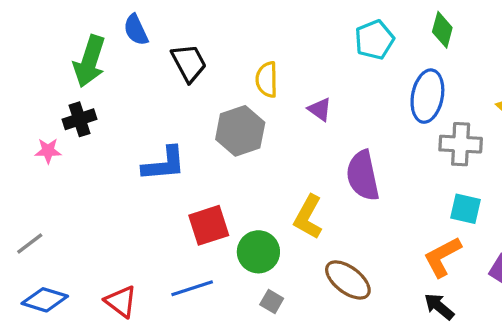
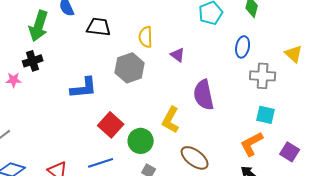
black trapezoid: (189, 63) -> (99, 27), turned -55
blue ellipse: (427, 96) -> (243, 47), size x0.7
red square: (209, 225) -> (111, 125), turned -30

